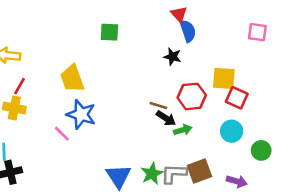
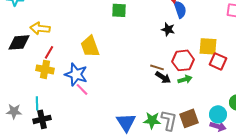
blue star: (81, 114) -> (76, 74), moved
green arrow: (183, 130) -> (185, 79), moved
cyan circle: (232, 131) -> (218, 114), moved
green star: (152, 174) -> (152, 120), turned 30
gray L-shape: (174, 174) -> (169, 120), turned 100

